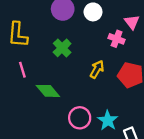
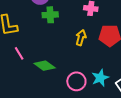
green cross: (62, 48) -> (50, 15), moved, turned -35
cyan star: (108, 120) -> (100, 78), turned 30

